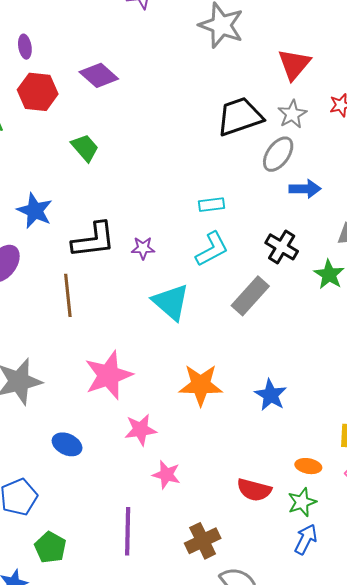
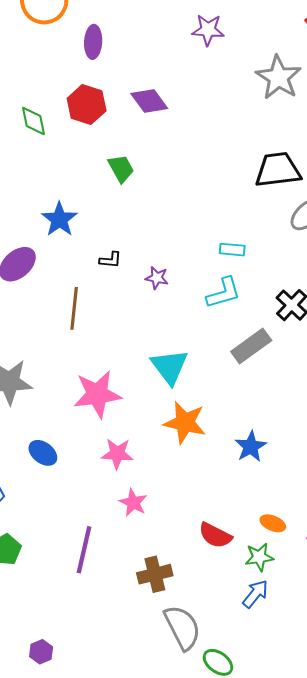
purple ellipse: (25, 47) -> (93, 42), moved, size x1.4
black L-shape: (94, 240) -> (110, 260), size x0.5
cyan triangle: (171, 302) -> (170, 367), moved

